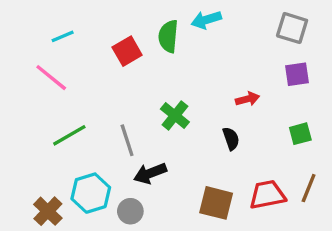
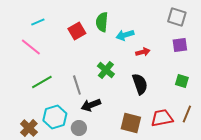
cyan arrow: (206, 20) -> (125, 35), moved
red arrow: (248, 99) -> (143, 52), moved
green square: (300, 134) -> (182, 81), turned 32
black semicircle: (231, 139) -> (140, 84), size x1.5

